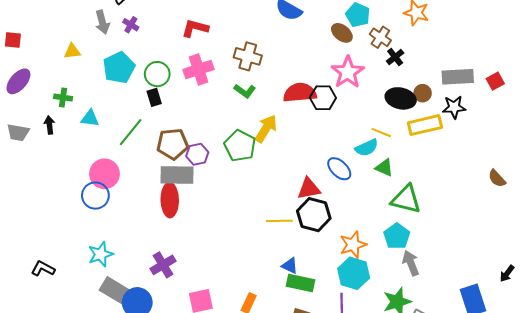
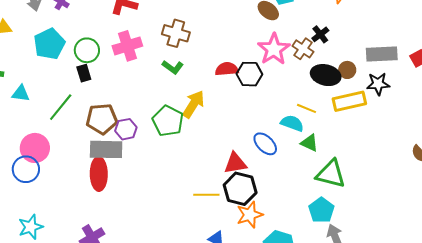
brown cross: (380, 37) -> (303, 49), moved
red semicircle: (300, 93) -> (227, 69), size x0.7
cyan semicircle: (367, 148) -> (292, 123), turned -135
orange star: (353, 245) -> (250, 215), moved

